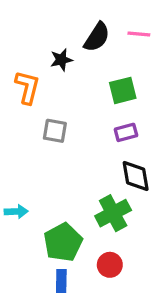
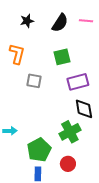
black star: (61, 60) -> (27, 21), moved
green square: (123, 90) -> (62, 57), moved
purple rectangle: (126, 132) -> (78, 82), size x1.5

